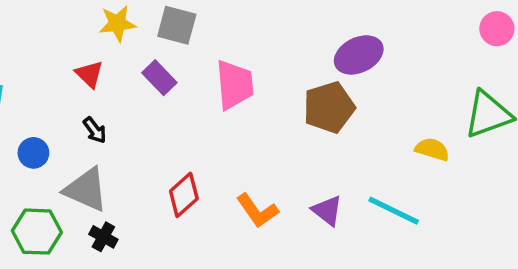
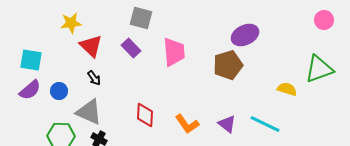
yellow star: (117, 23) -> (71, 23), moved
red triangle: (89, 74) -> (91, 46), size x1.4
red diamond: (184, 195) -> (145, 115), turned -45

